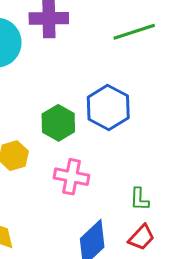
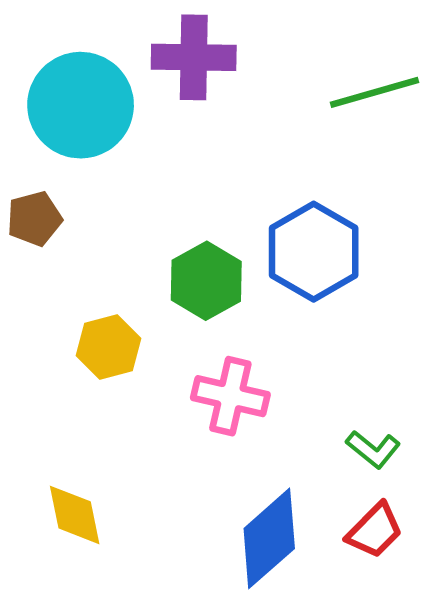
green L-shape: (139, 199) -> (373, 449), turned -55

